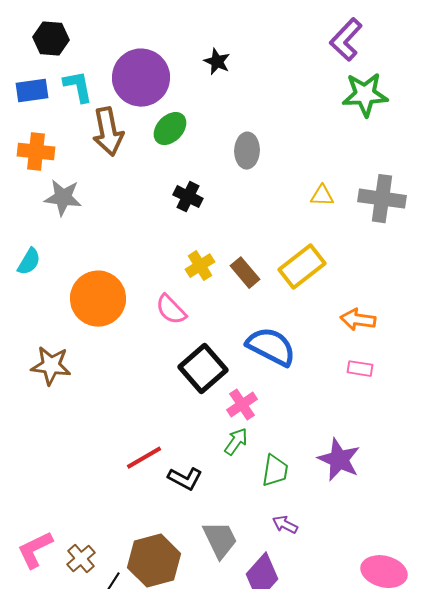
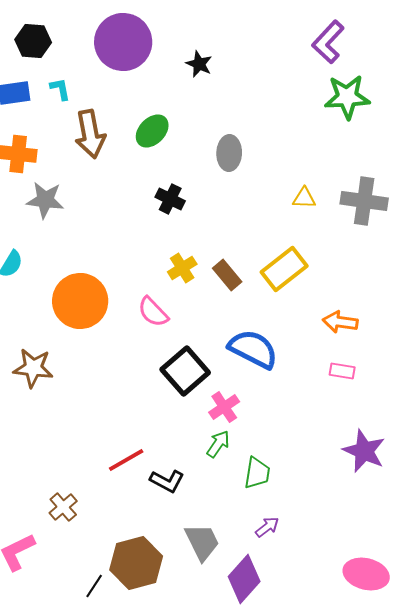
purple circle: (141, 78) -> (123, 42), moved
cyan L-shape: (78, 87) -> (60, 89), size x0.7
purple star: (339, 460) -> (364, 451), moved
purple arrow: (285, 525) -> (267, 527), turned 115
brown cross: (81, 559) -> (63, 507), moved

